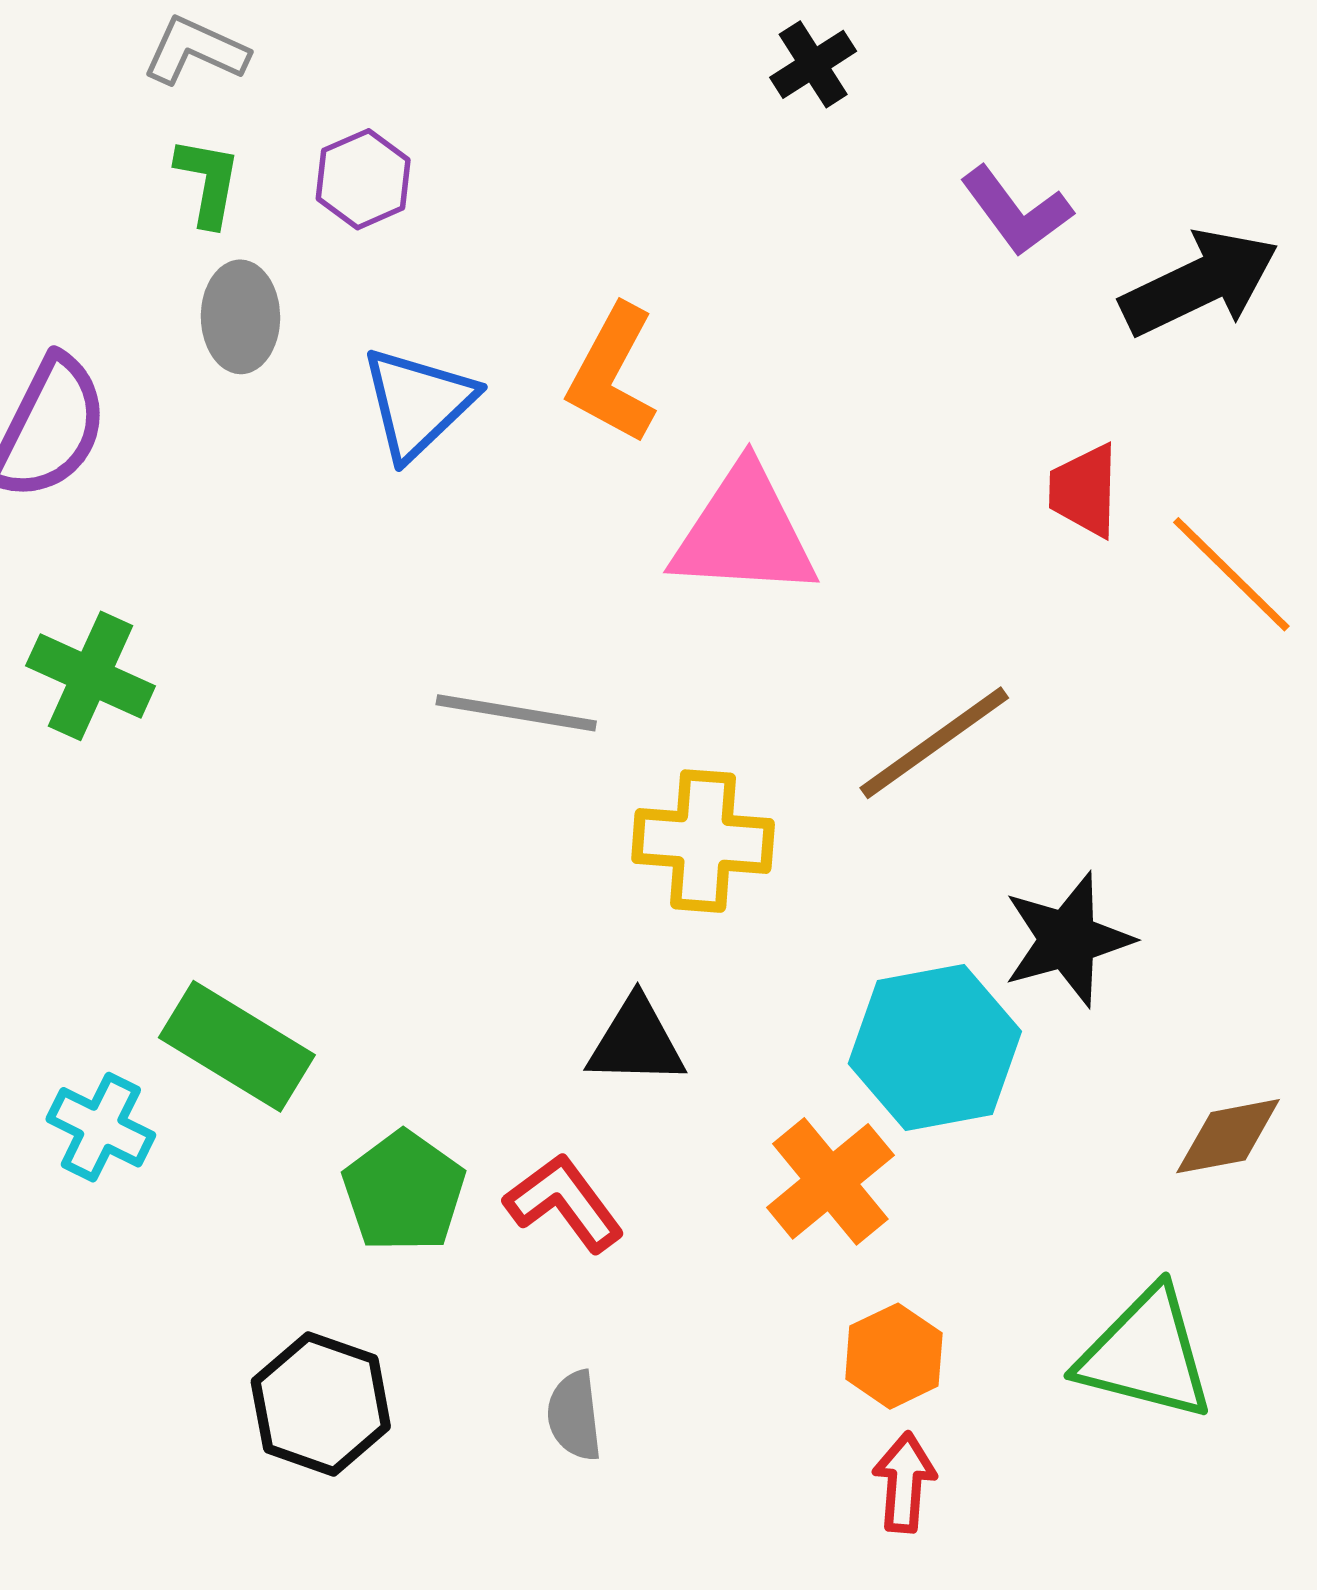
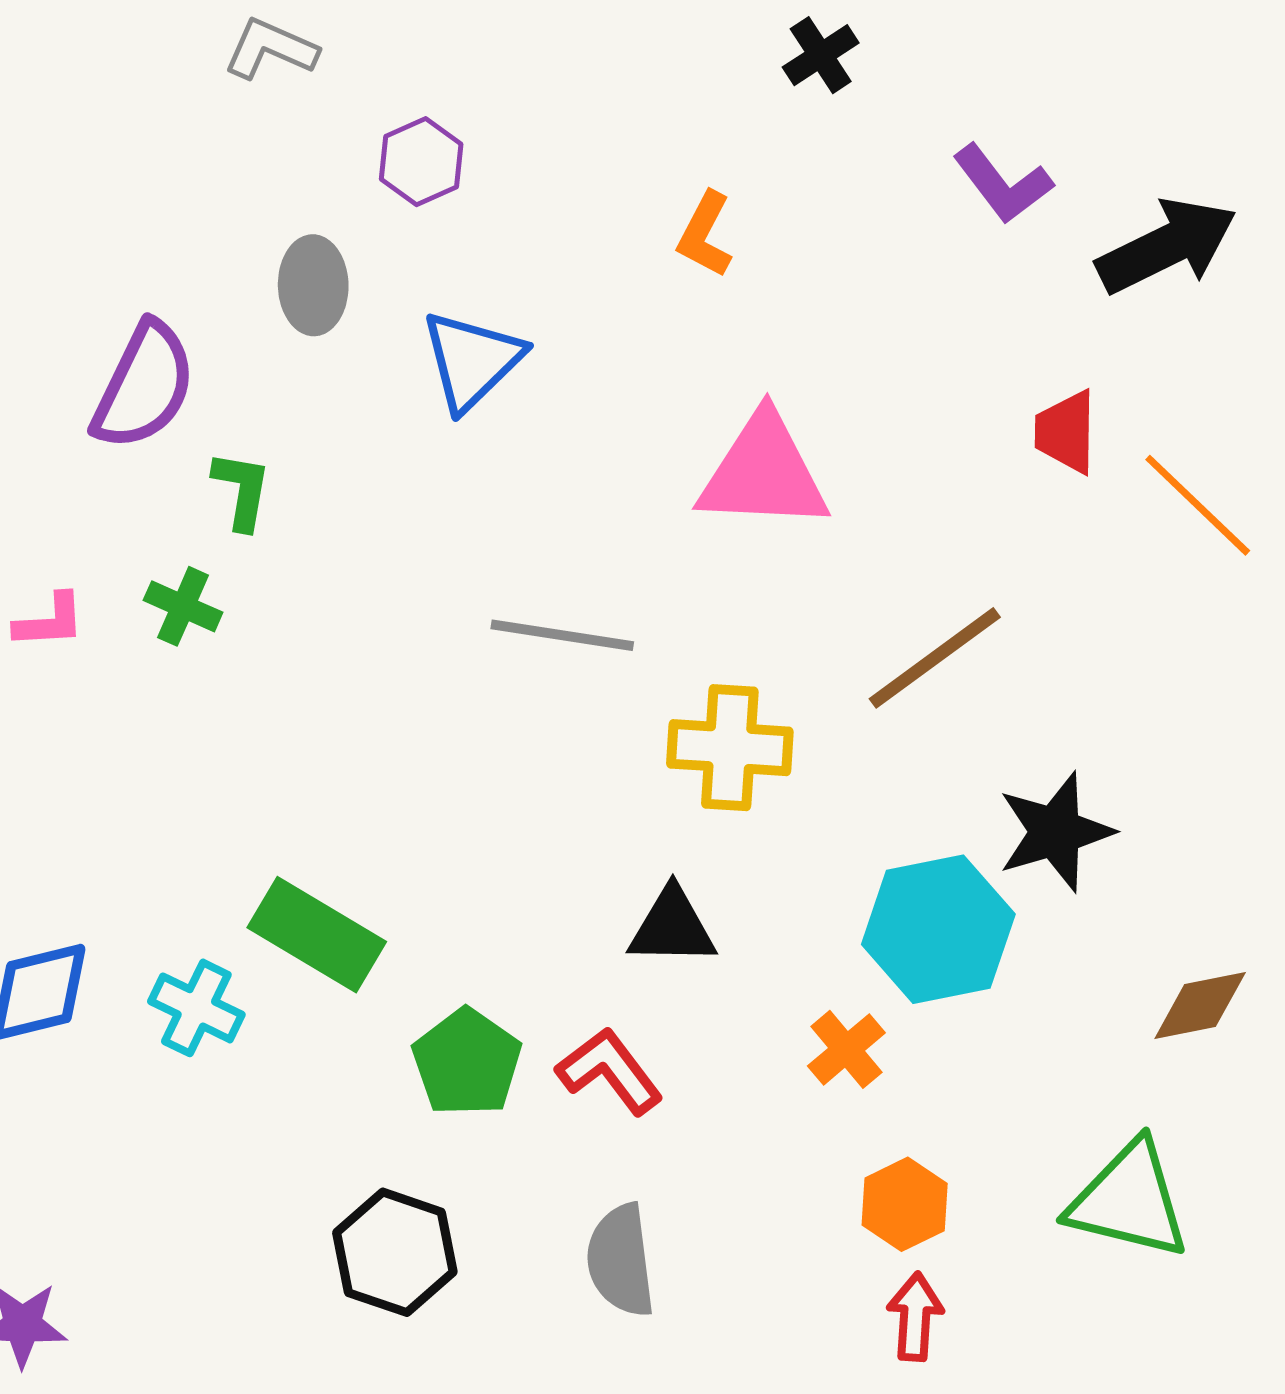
green L-shape: (208, 182) -> (242, 490), moved
orange L-shape: (612, 374) -> (705, 235), moved, size x0.7
green cross: (91, 676) -> (183, 606), size x0.7
orange cross: (830, 1181) -> (846, 1049), size x0.7
gray semicircle: (574, 1416) -> (621, 1260), size x1.4

